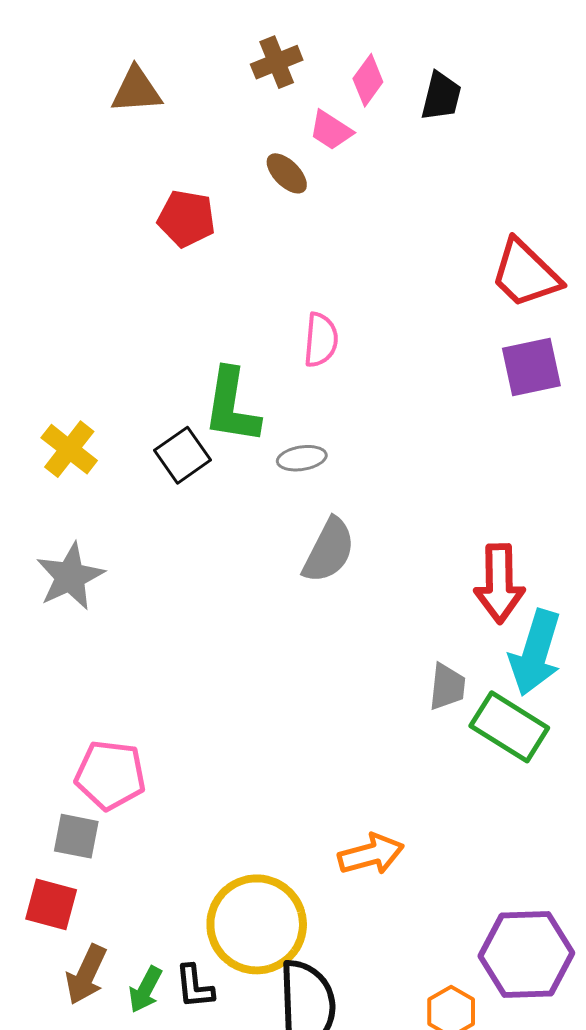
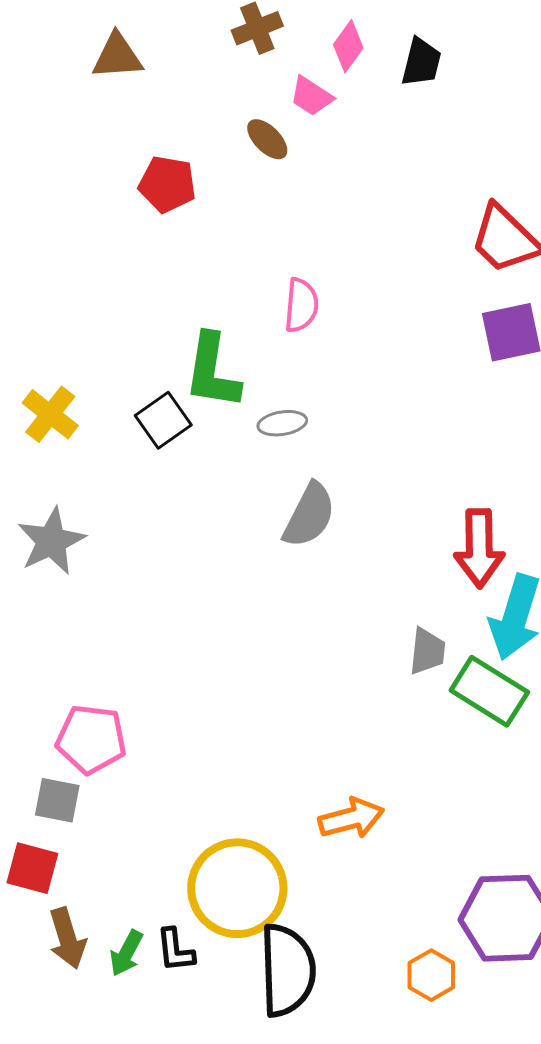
brown arrow: (86, 975) -> (67, 938), turned -42

